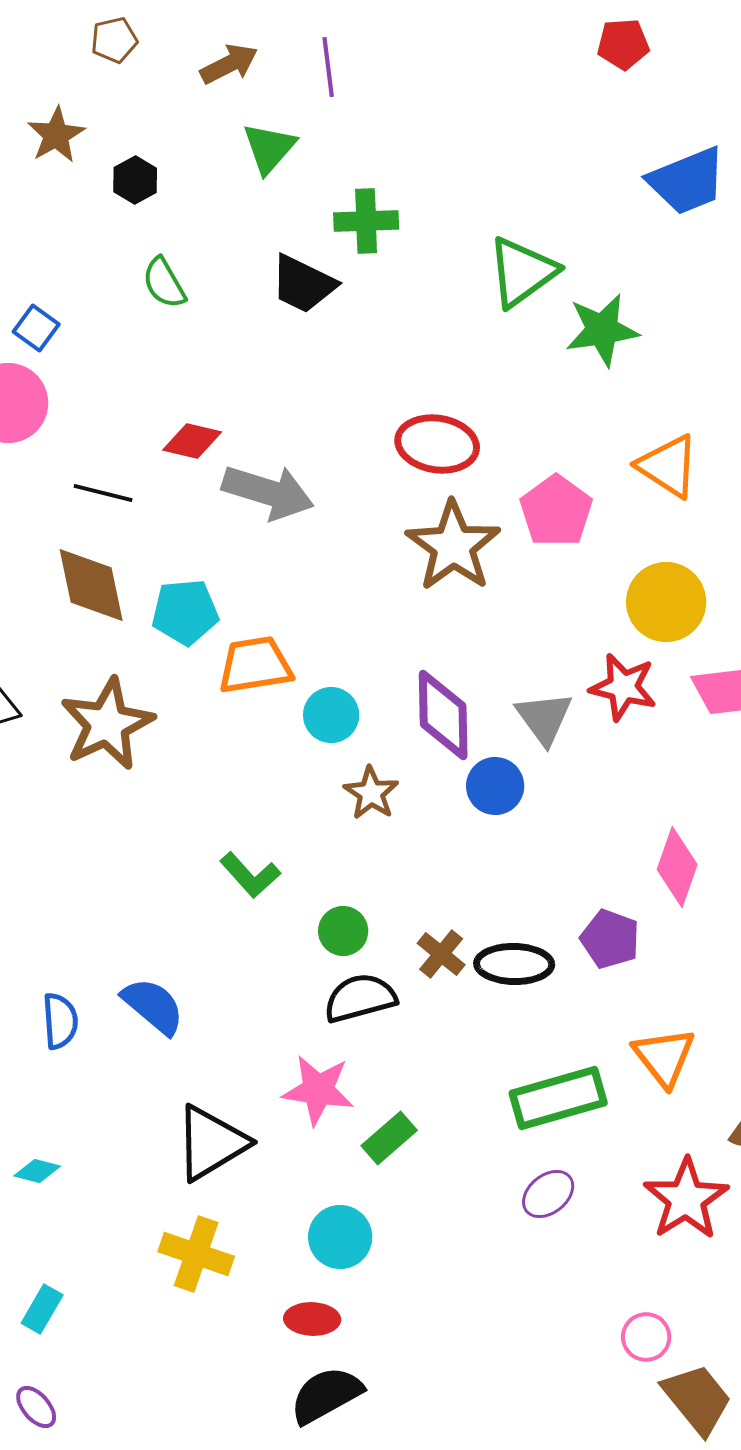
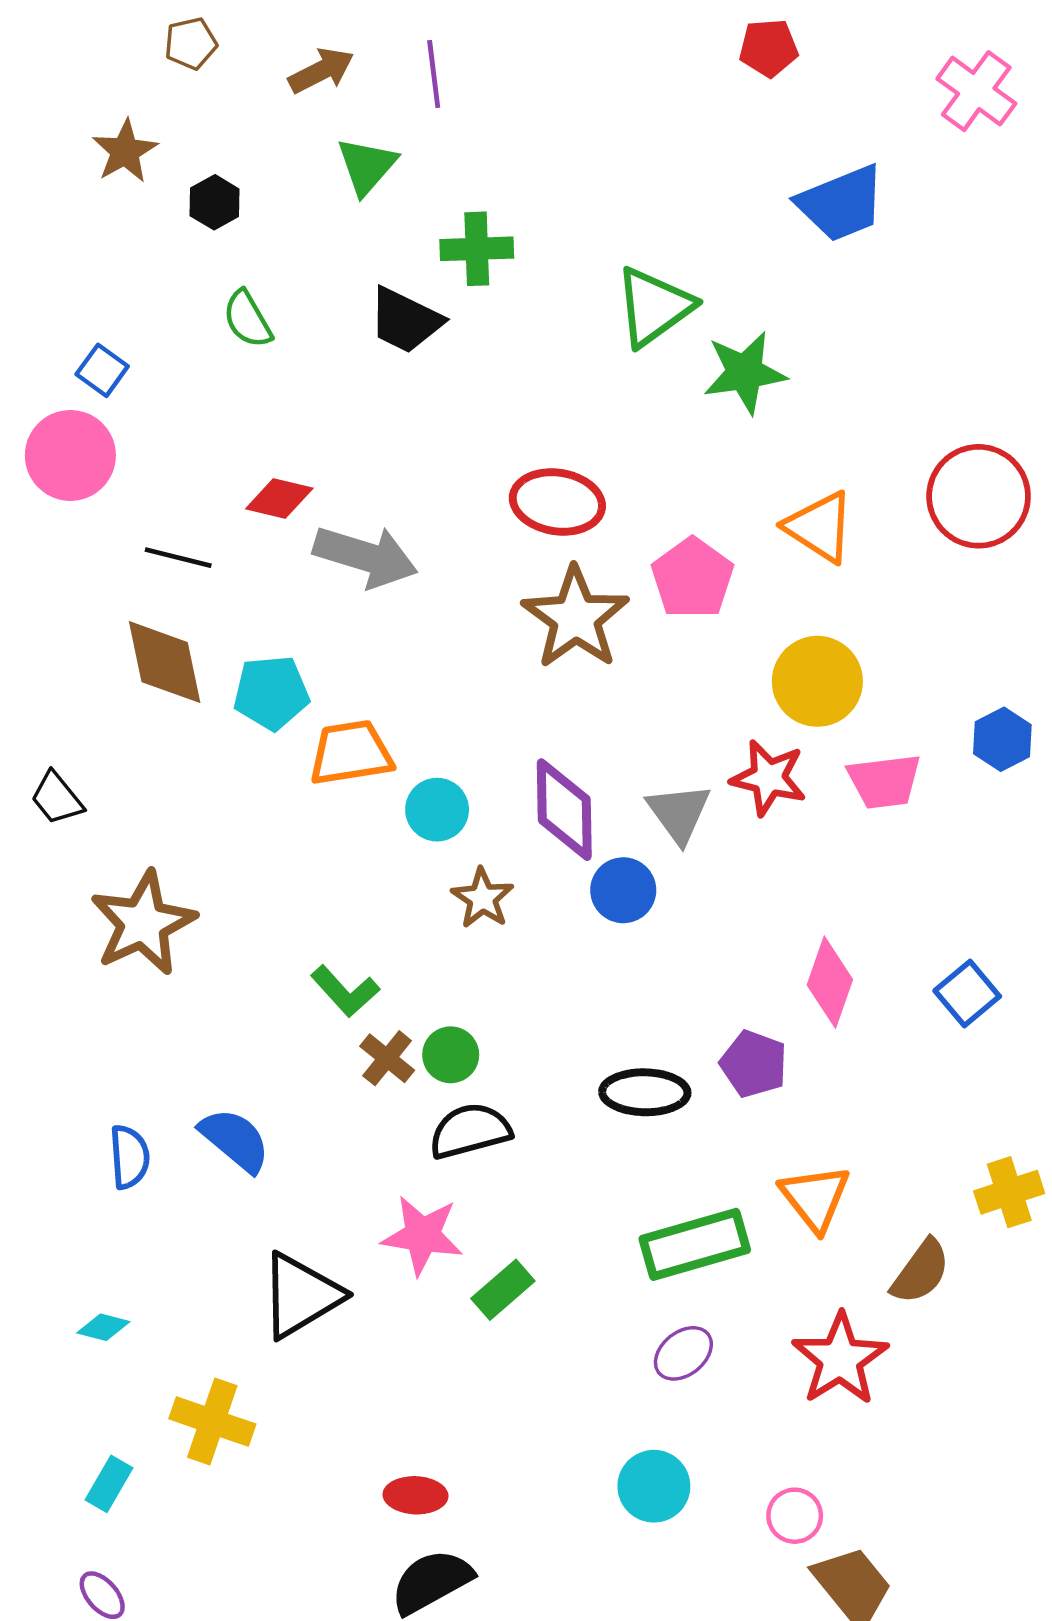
brown star: (107, 724) -> (143, 923), moved
brown cross: (441, 954) -> (387, 1058), moved
cyan circle: (340, 1237) -> (654, 1486), moved
yellow cross: (196, 1254) -> (212, 1421), moved

